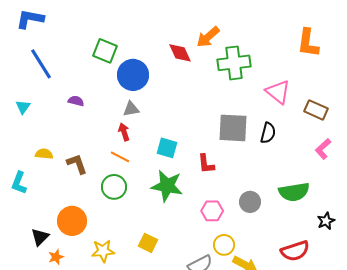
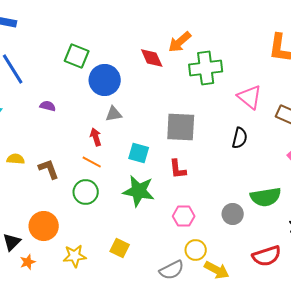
gray triangle: (131, 109) -> (114, 114), moved
gray square: (233, 128) -> (181, 127), moved
gray circle: (250, 202) -> (233, 214), moved

